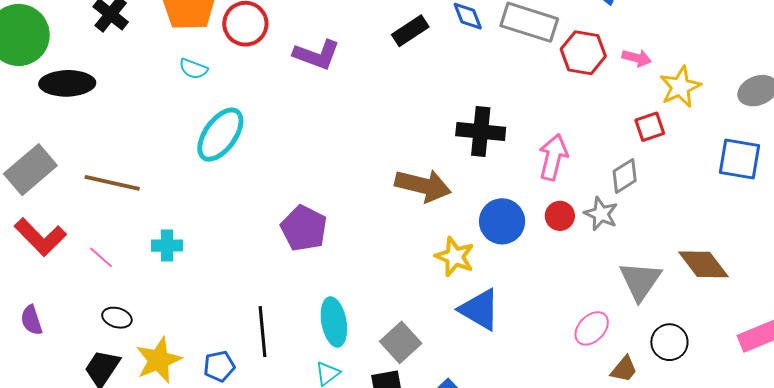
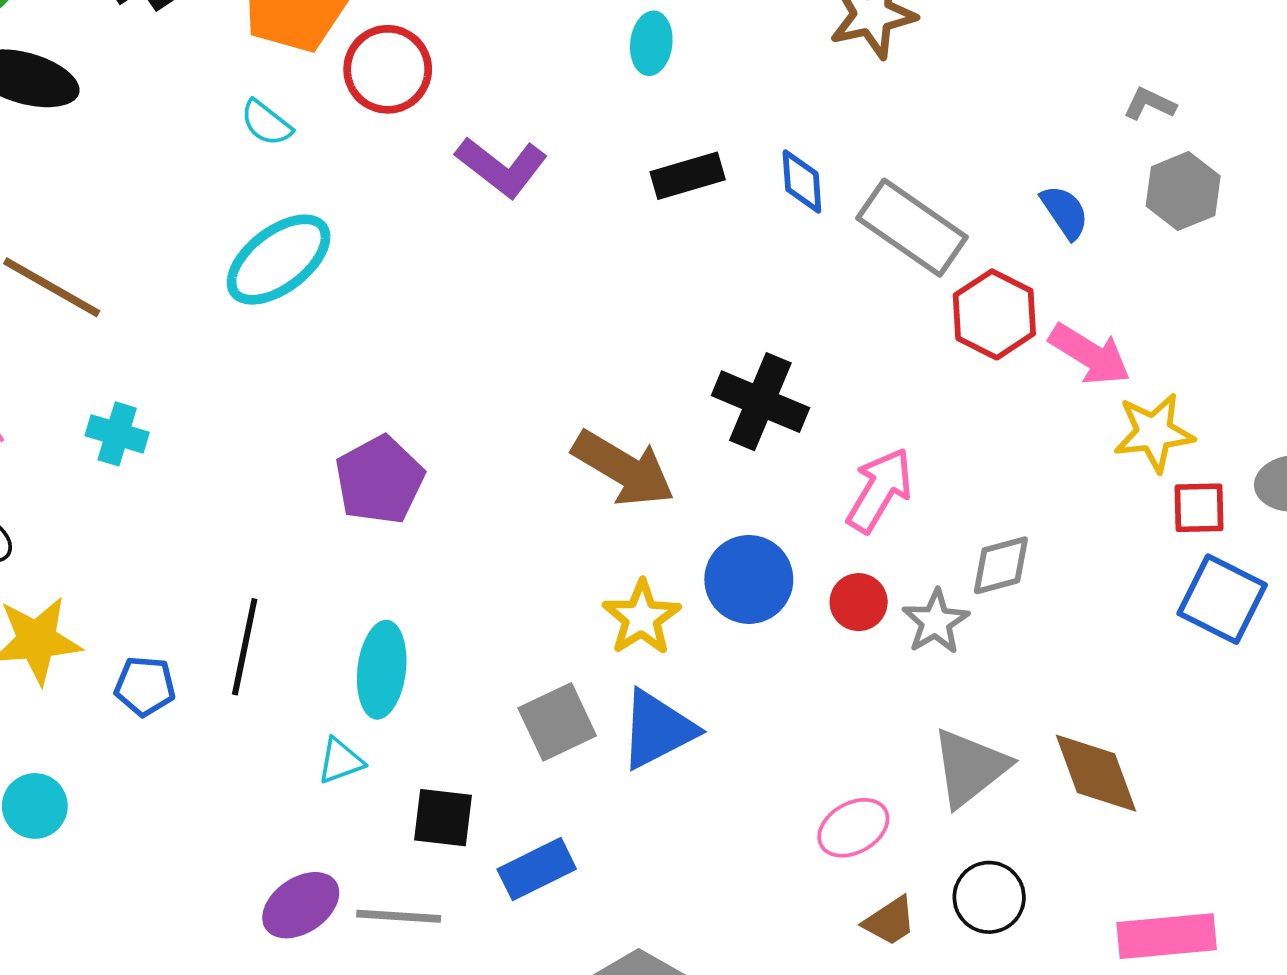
pink arrow: (637, 58) -> (1090, 354), size x1.5
red square: (650, 127) -> (1199, 508), moved
blue triangle: (480, 310) -> (658, 729), turned 45
gray square: (401, 342) -> (557, 722), moved

